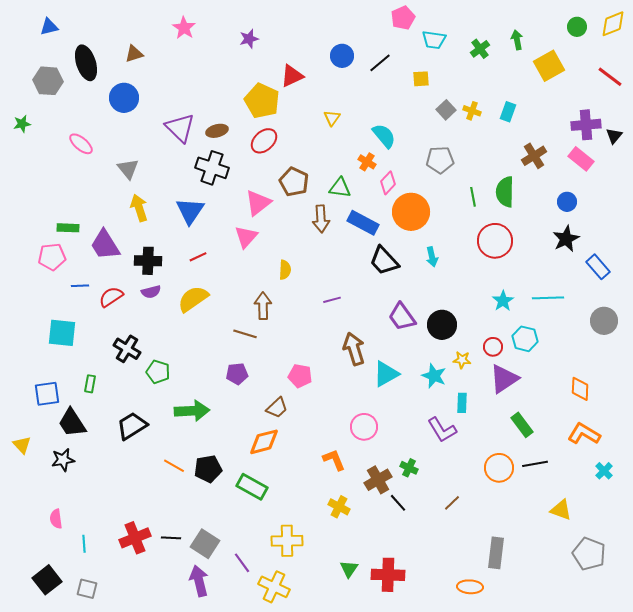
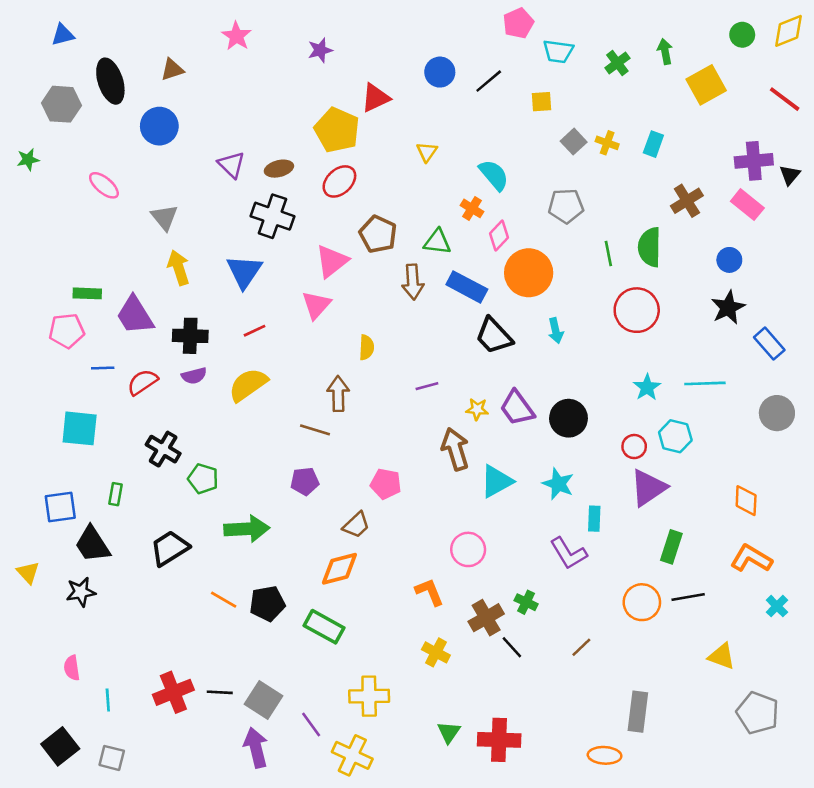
purple triangle: (180, 128) -> (231, 165), size x0.7
yellow star: (462, 360) -> (477, 409), moved
green rectangle: (522, 425) -> (671, 547), turned 55

